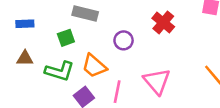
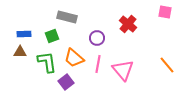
blue rectangle: (25, 24) -> (24, 34), moved
green L-shape: (60, 71) -> (47, 62), turned -115
pink line: (117, 92) -> (98, 64), moved

